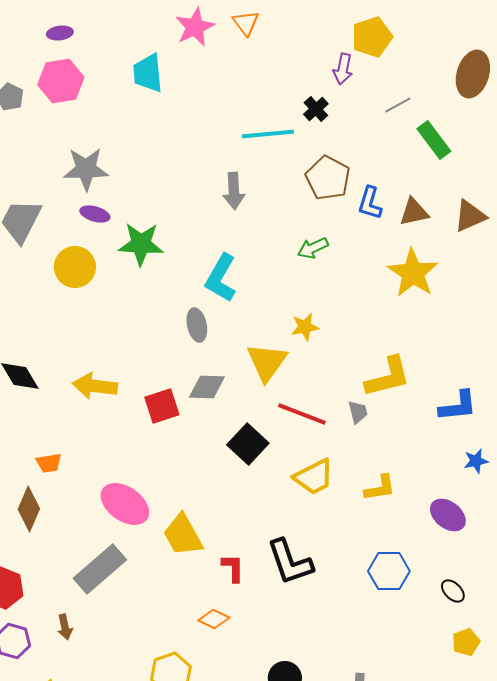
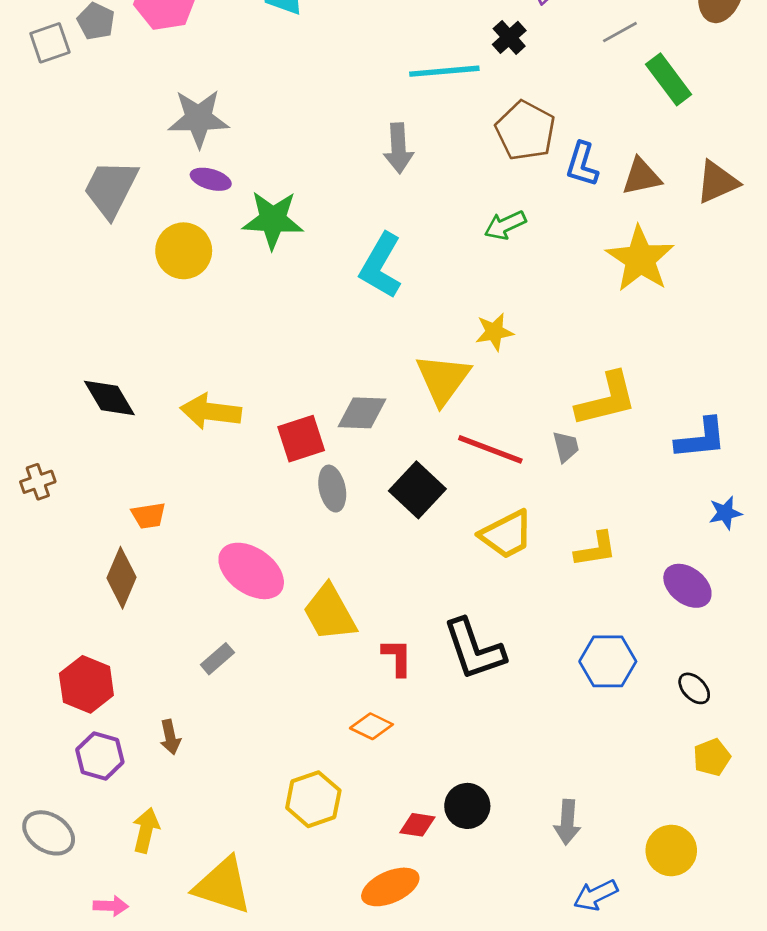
gray ellipse: (197, 325) -> (332, 489), moved
gray rectangle: (100, 569) -> (217, 659), size x0.5

